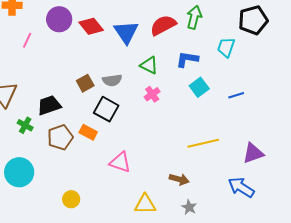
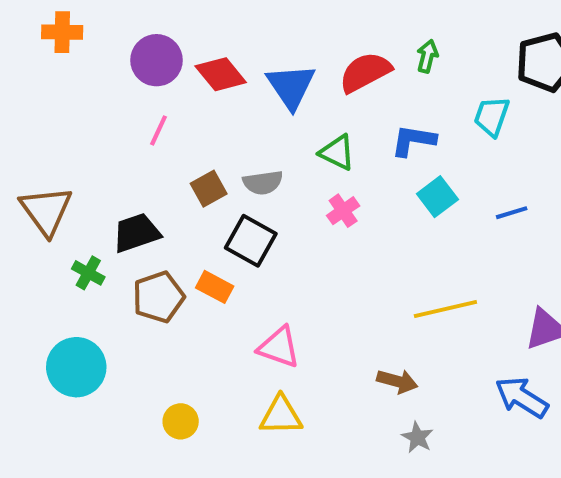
green arrow: (194, 17) -> (427, 56), size x0.7
pink line: (27, 40) -> (159, 130), moved
yellow triangle: (145, 204) -> (281, 415), moved

